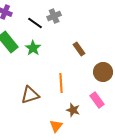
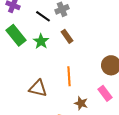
brown rectangle: (79, 49) -> (67, 36), moved
brown triangle: (30, 95) -> (38, 88), turned 30

